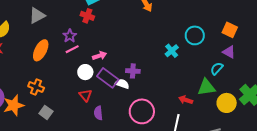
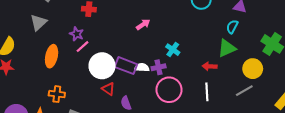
cyan cross: (172, 51) -> (173, 50), moved
pink arrow: (99, 56) -> (143, 25), moved
purple cross: (133, 71) -> (159, 67), moved
white circle: (85, 72) -> (102, 66), size x1.6
yellow circle: (227, 103) -> (253, 69), moved

